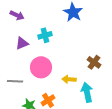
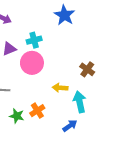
pink circle: (41, 67) -> (32, 63), moved

